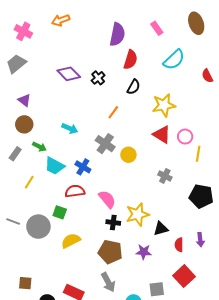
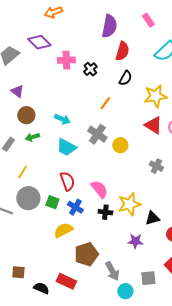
pink cross: (23, 31) -> (66, 60), moved, turned -30
purple diamond: (69, 74) -> (39, 42), moved
brown circle: (24, 124) -> (26, 115), moved
green arrow: (39, 147) -> (32, 137), turned 136
cyan trapezoid: (55, 166) -> (66, 147), moved
blue cross: (83, 167) -> (75, 207), moved
red semicircle: (75, 191) -> (67, 181), turned 78
gray circle: (38, 227) -> (28, 198), moved
brown pentagon: (110, 252) -> (86, 254), moved, turned -30
gray arrow: (108, 282) -> (112, 271), moved

